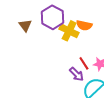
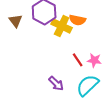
purple arrow: (77, 74) -> (56, 84), moved

